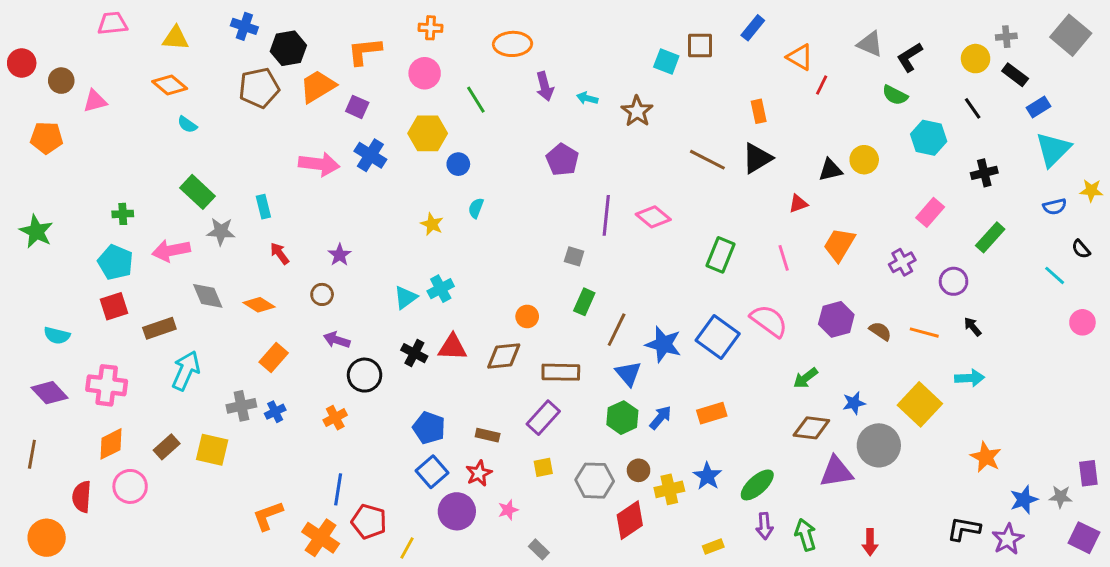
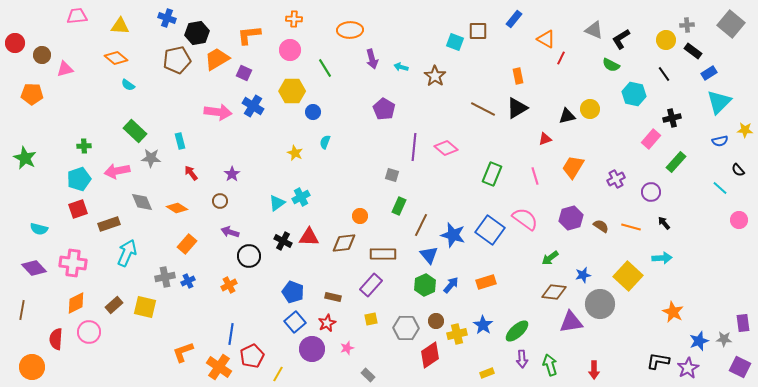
pink rectangle: (930, 212) -> (651, 139), moved
cyan pentagon: (115, 262) -> (79, 179), turned 30
red pentagon: (369, 522) -> (252, 356), turned 30

